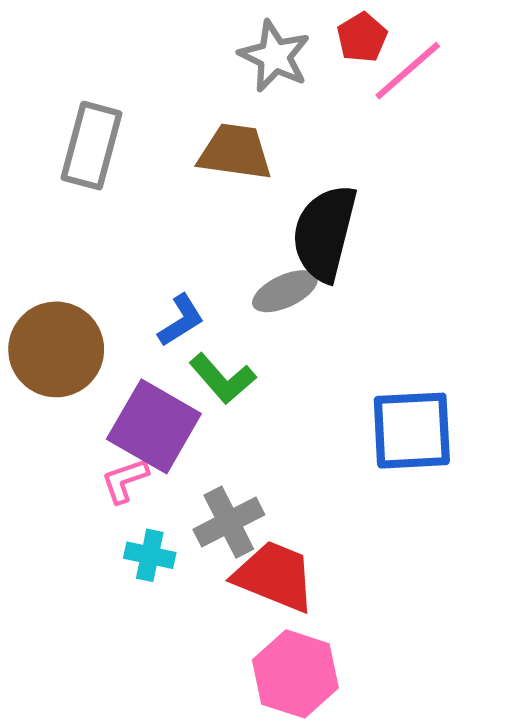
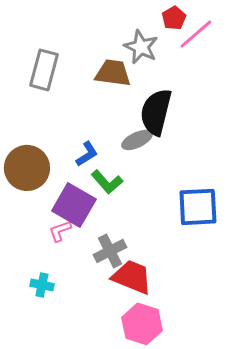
gray star: (275, 56) -> (141, 47), moved
cyan cross: (150, 555) -> (42, 285), moved

